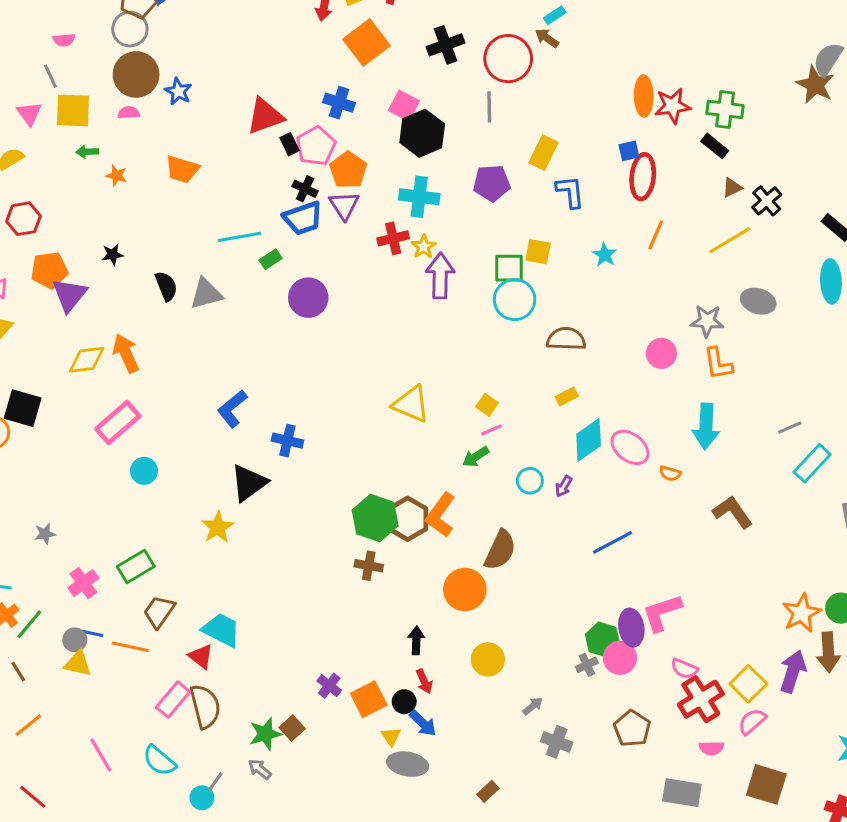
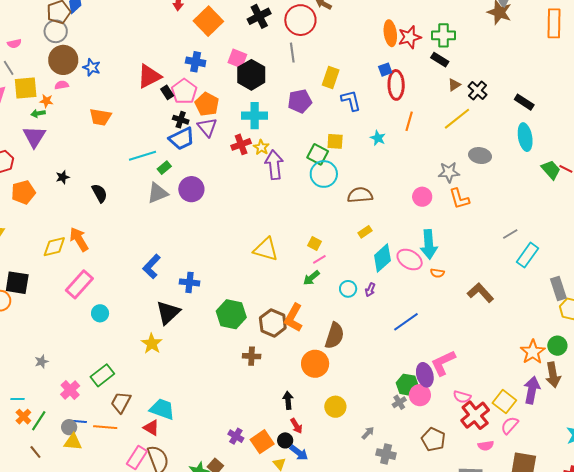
orange star: (117, 176) -> (46, 101), moved
green square: (509, 268) -> (318, 154), turned 35
gray triangle: (206, 294) -> (158, 193), moved
purple triangle: (69, 295) -> (34, 137), moved
cyan arrow: (706, 426) -> (429, 244), moved
green hexagon: (375, 518) -> (231, 314), moved

